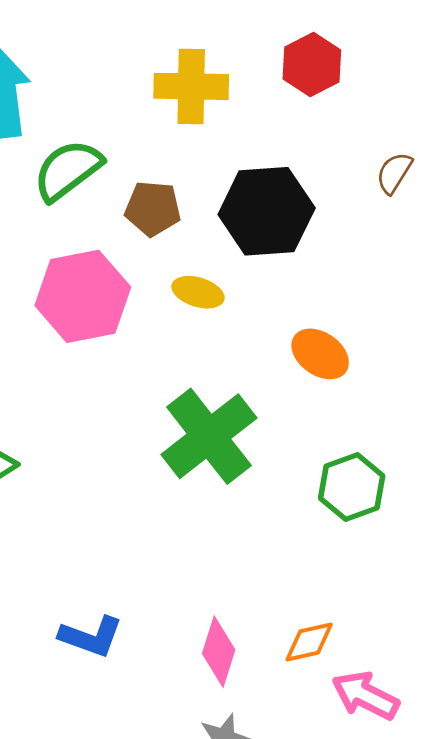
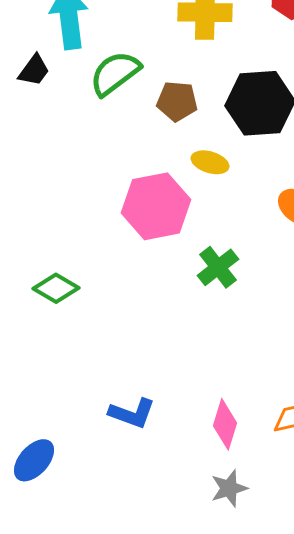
pink hexagon: (83, 296) -> (156, 206), moved
green cross: (209, 436) -> (218, 267), size x0.6

